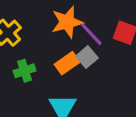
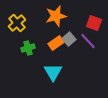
purple line: (91, 34) -> (88, 41), moved

